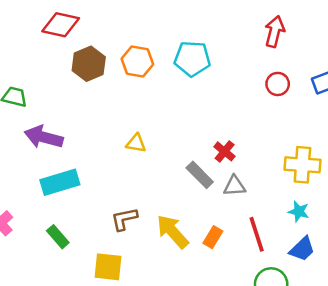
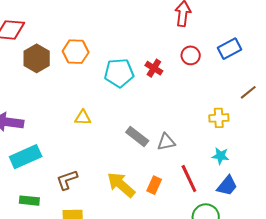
cyan pentagon: (192, 59) -> (119, 73), moved
red cross: (225, 151) -> (154, 68), moved
yellow cross: (302, 165) -> (219, 118), size x0.7
brown L-shape: (124, 219) -> (67, 180), moved
green rectangle: (58, 237) -> (29, 201), turned -36

